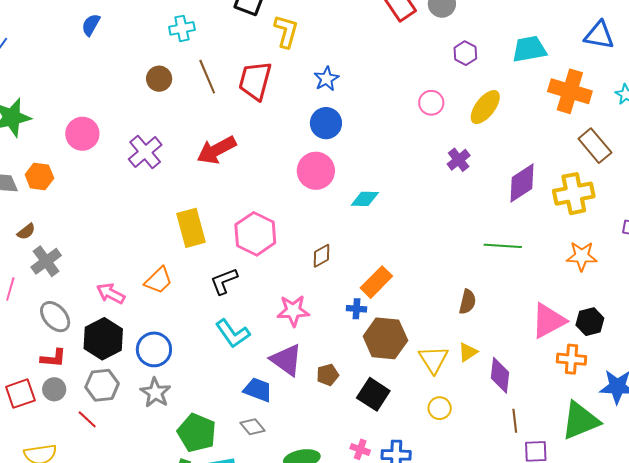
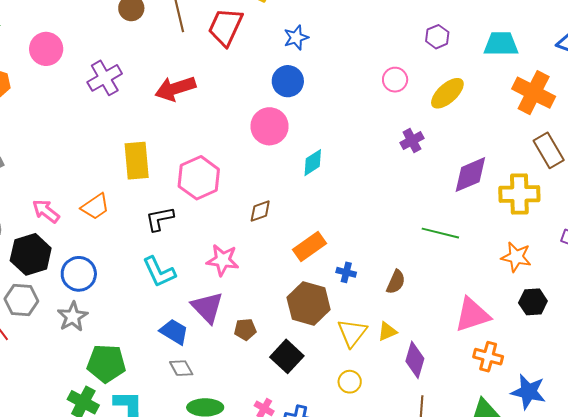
cyan diamond: (365, 199) -> (313, 163), turned -44
blue cross: (356, 309) -> (346, 272), moved
black hexagon: (590, 322) -> (533, 302), moved
gray diamond: (252, 427) -> (181, 368), moved
green pentagon: (197, 433) -> (106, 363), turned -30

